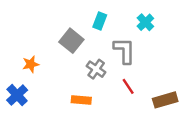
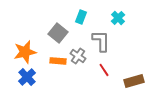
orange star: (31, 64) -> (25, 52), size x1.6
blue cross: (17, 95) -> (27, 77), moved
orange rectangle: (81, 100) -> (58, 61), moved

